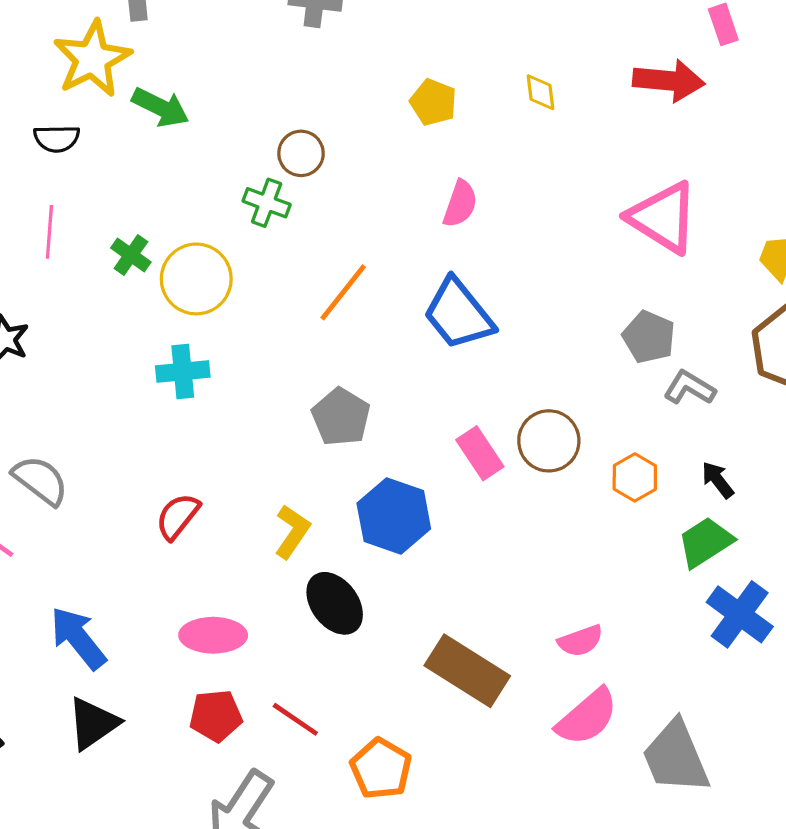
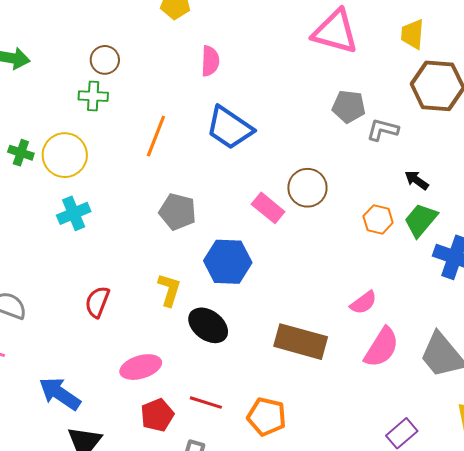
orange hexagon: (635, 477) -> (378, 219), moved

